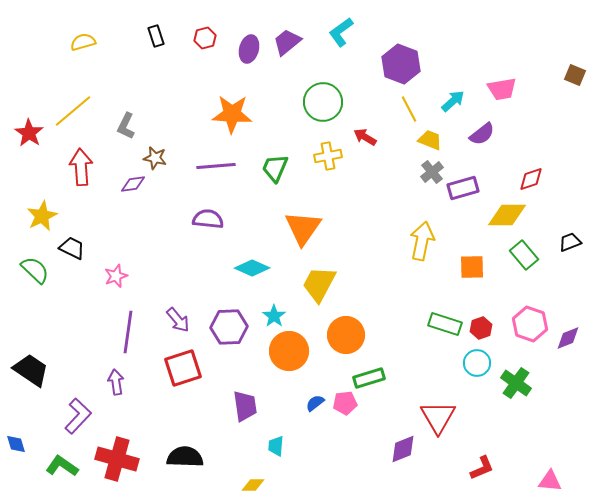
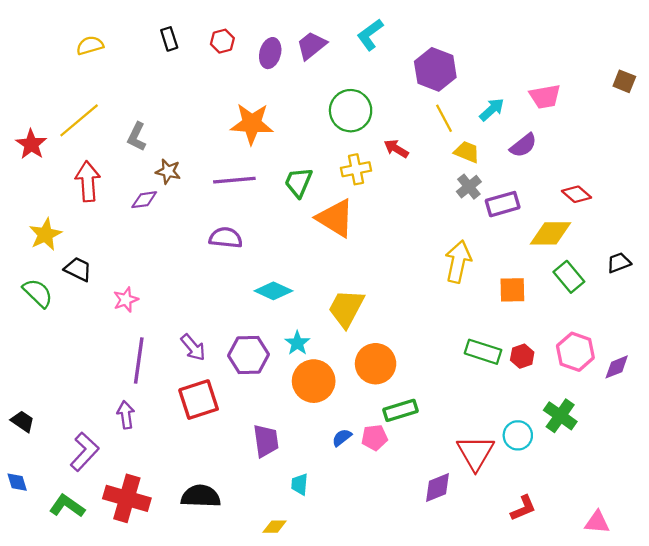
red diamond: (531, 179) -> (576, 194), turned 60
orange triangle: (303, 228) -> (335, 218), moved, turned -33
cyan circle: (477, 363) -> (518, 435), moved
black trapezoid: (31, 370) -> (23, 421), moved, size x0.6

